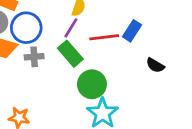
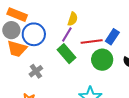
gray cross: (34, 57) -> (36, 71), moved, turned -32
green circle: (92, 84) -> (102, 60), moved

